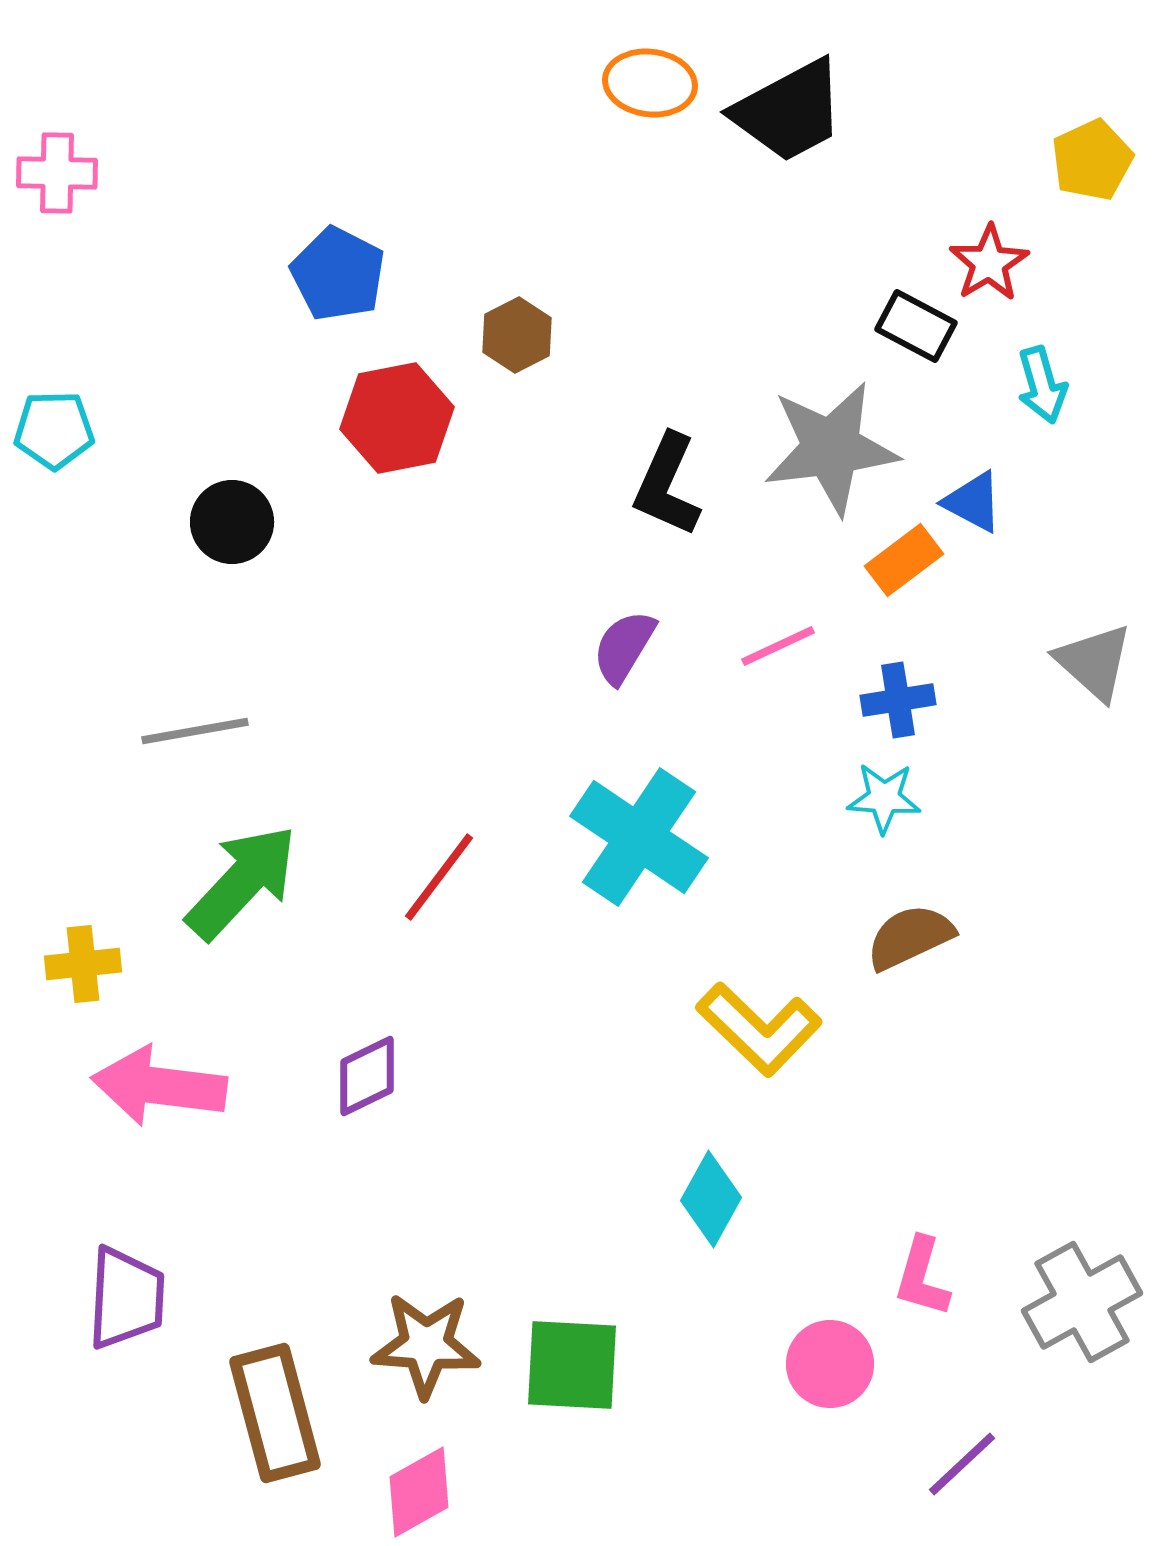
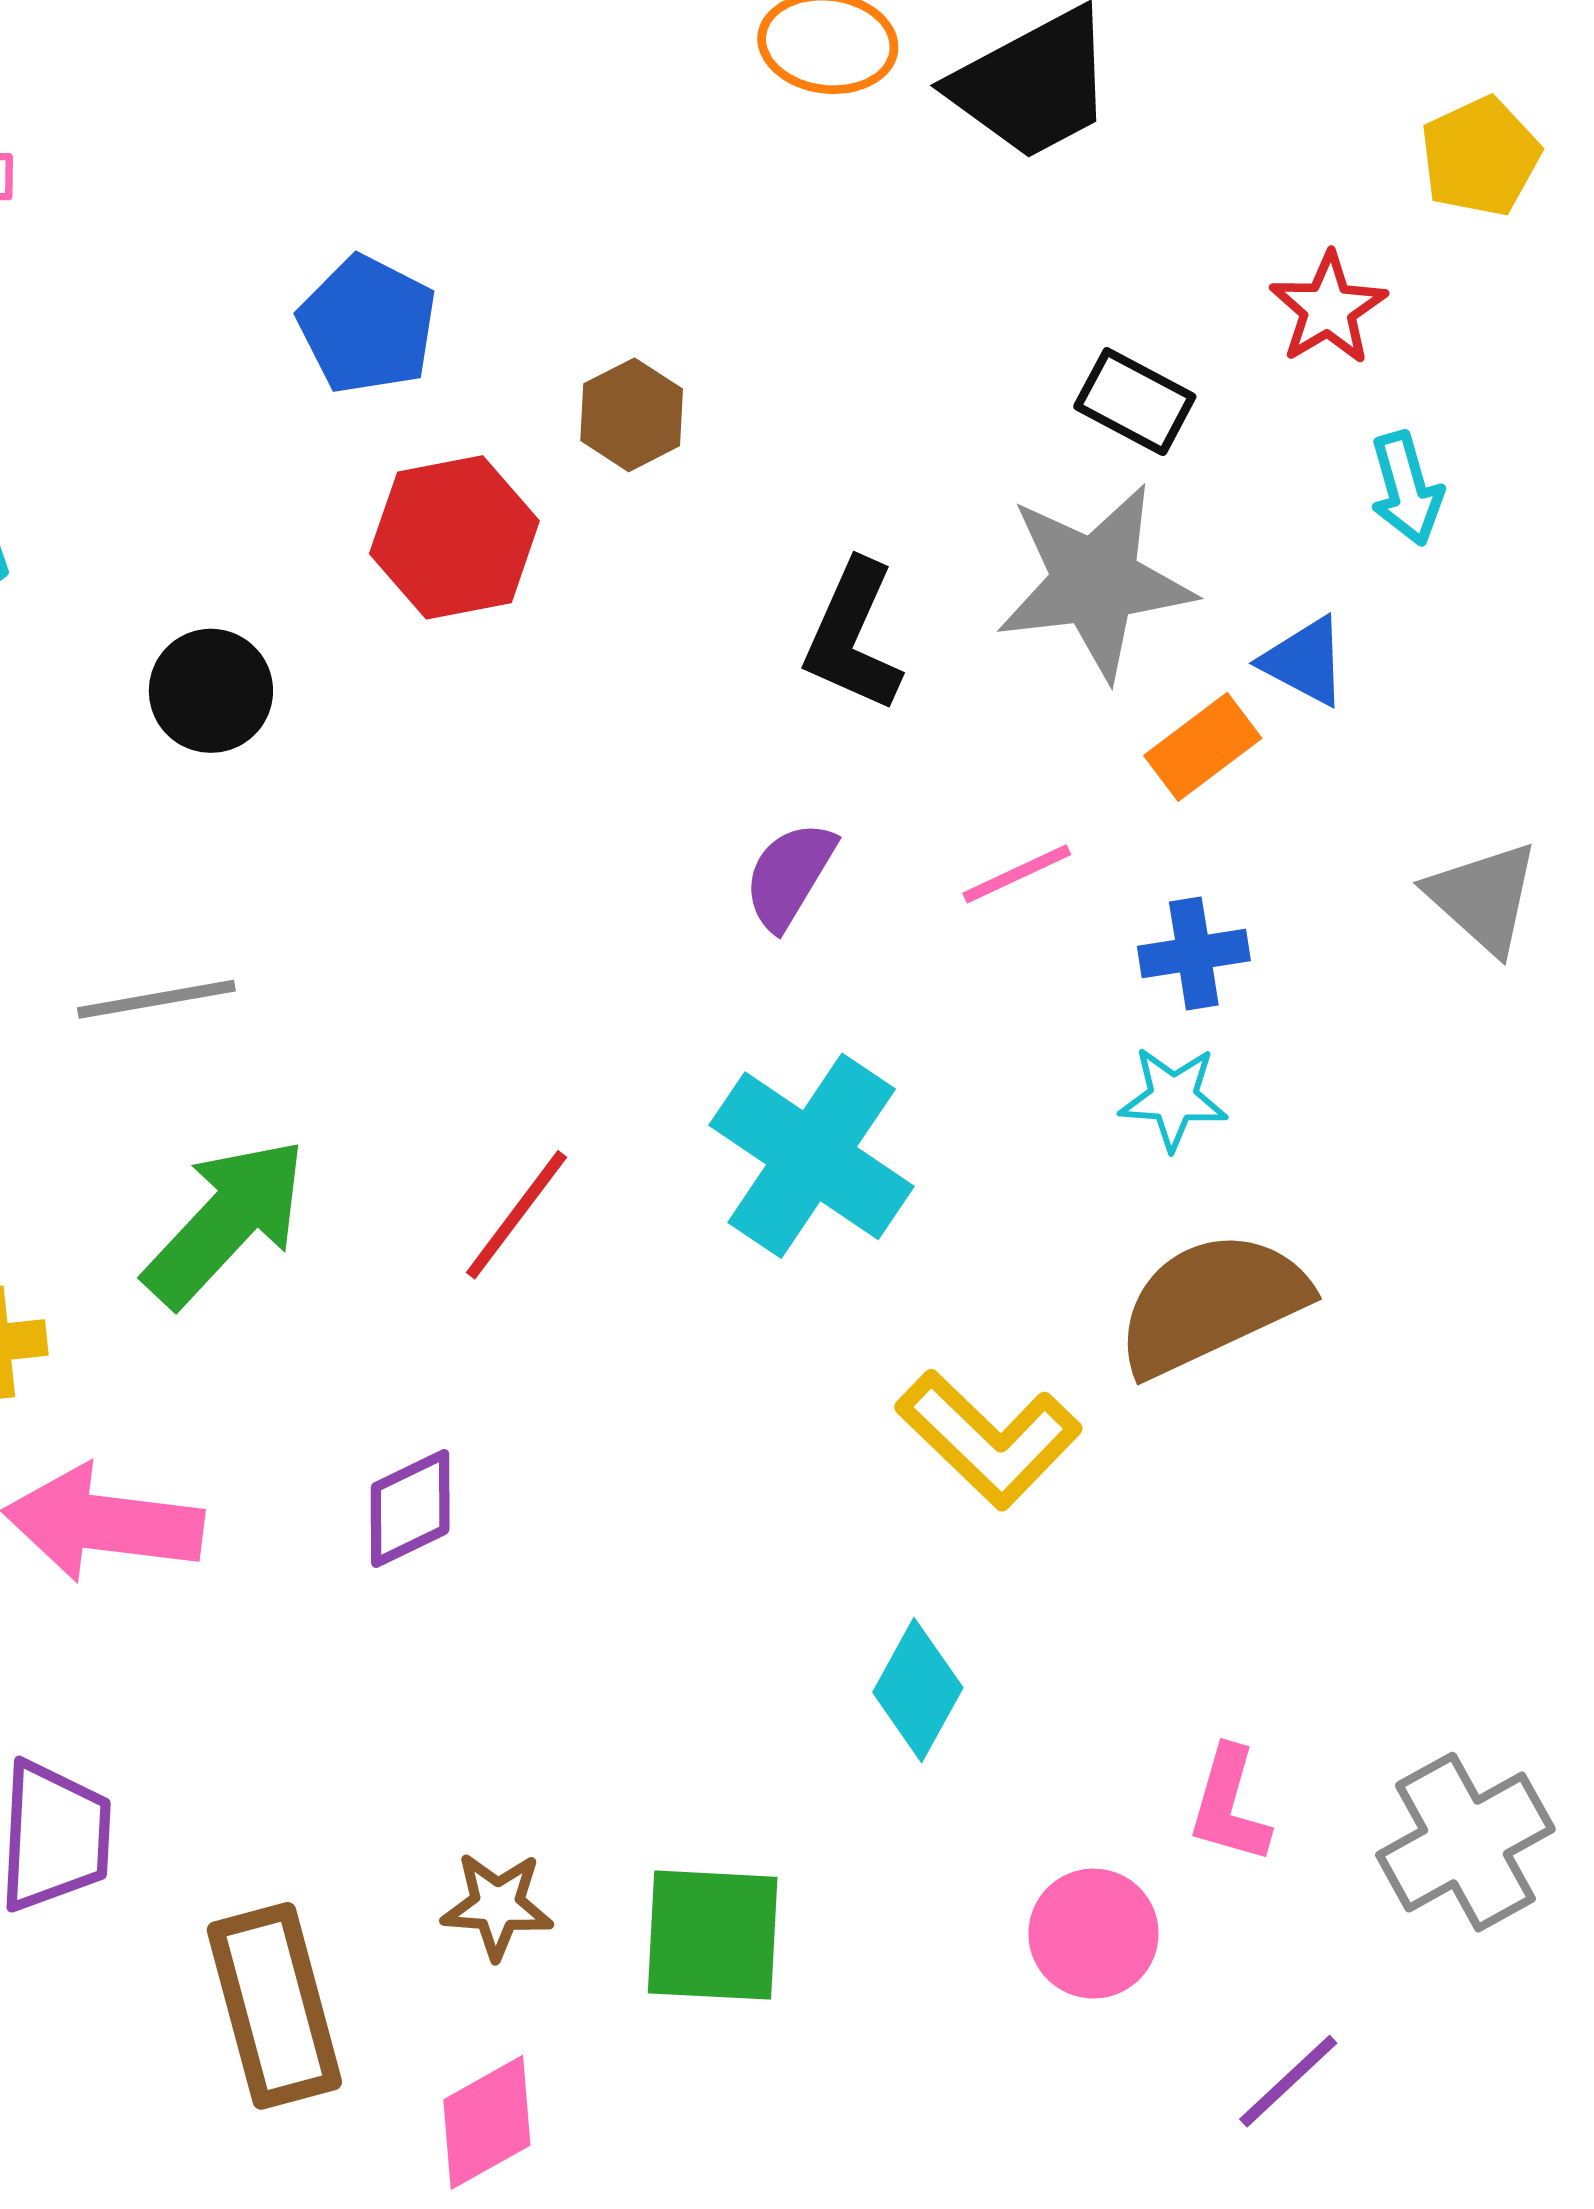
black rectangle: (916, 326) -> (1135, 402), moved
brown semicircle: (910, 937) -> (1212, 1303), size x1.5
brown star: (426, 1345) -> (497, 1906), size x0.7

